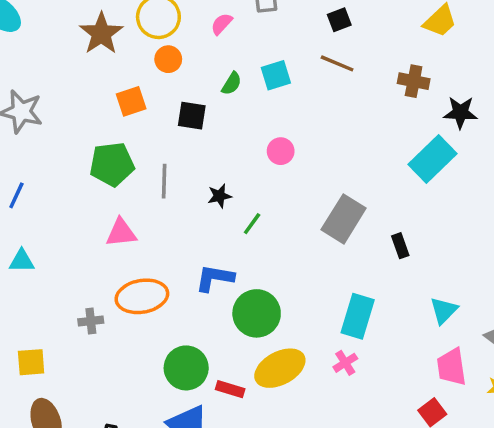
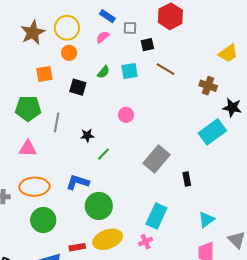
black square: (339, 20) -> (147, 45), moved
green circle: (186, 368) -> (43, 220), moved
red rectangle: (230, 389) -> (77, 247), turned -35

